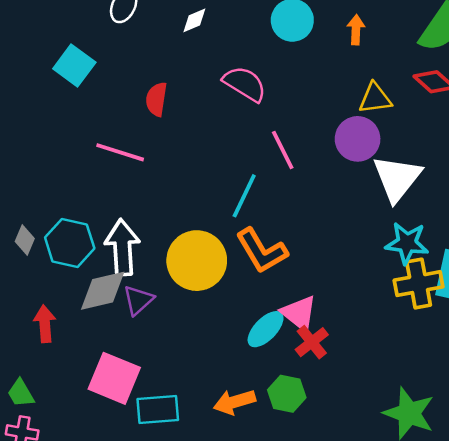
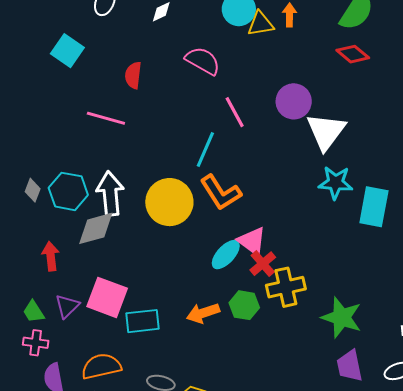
yellow triangle: (375, 98) -> (261, 24), moved
yellow cross: (419, 284) -> (286, 287), moved
purple triangle: (138, 300) -> (67, 306), moved

